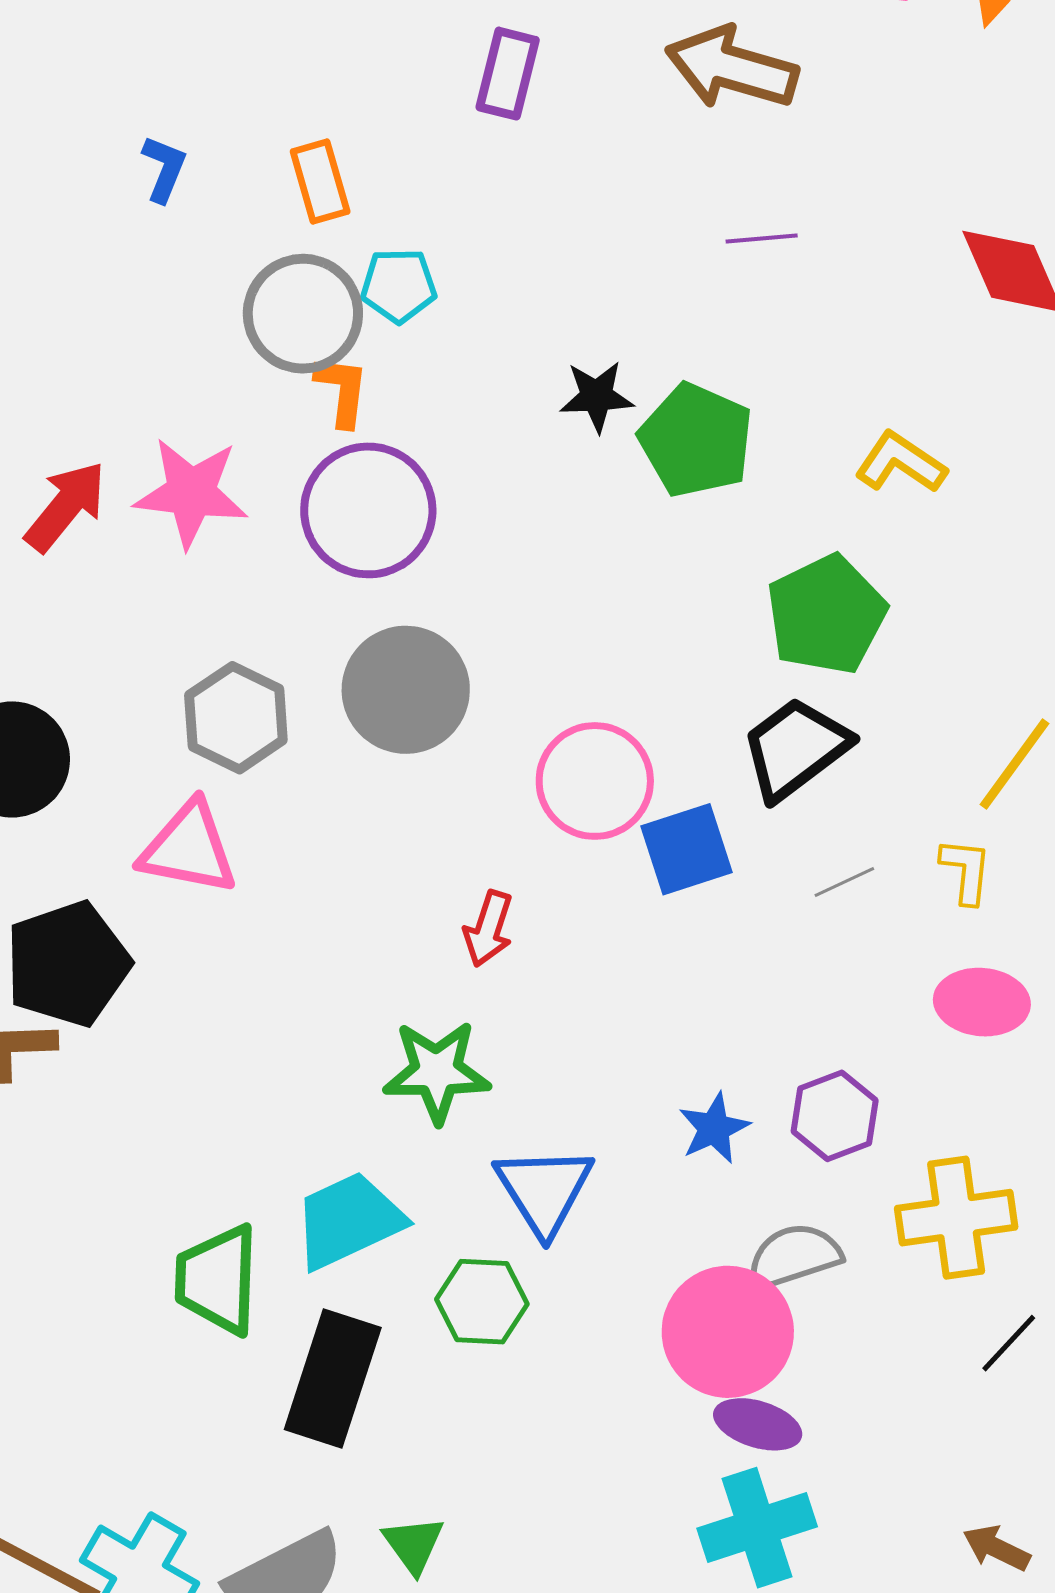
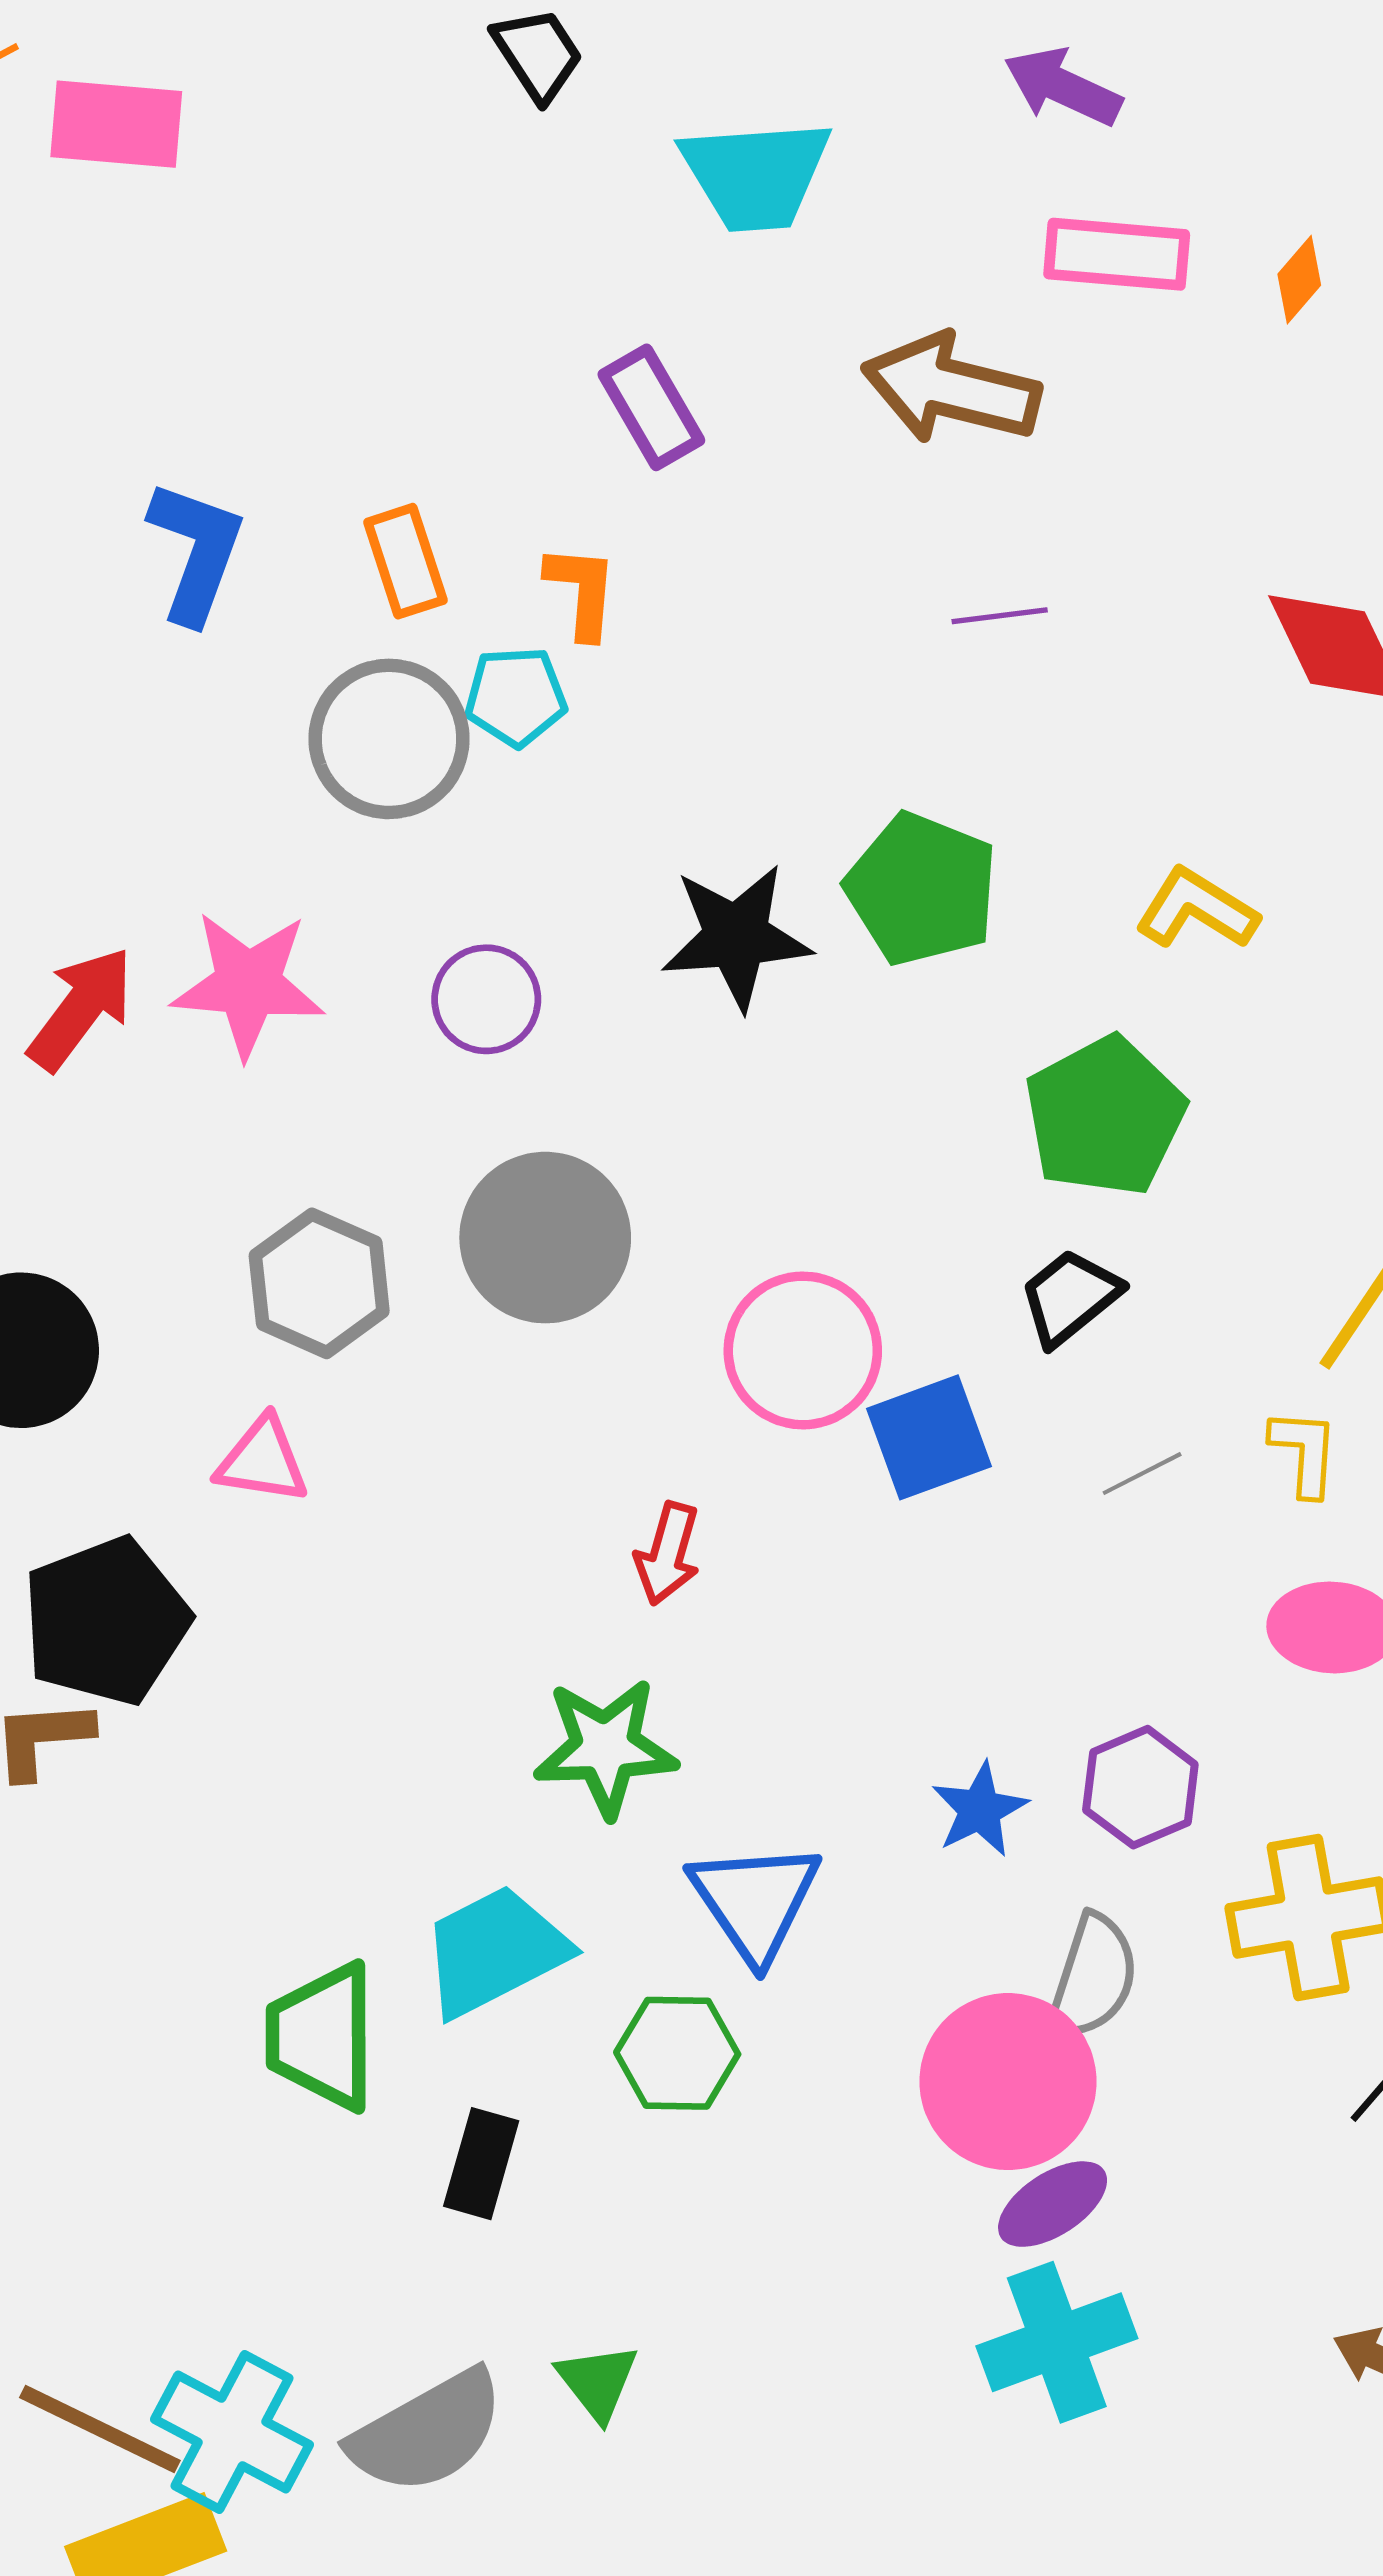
purple rectangle: (508, 74) -> (651, 407), turned -42
blue L-shape: (164, 169) -> (196, 552), size x1.6
orange L-shape: (342, 391) -> (582, 591), moved
black star: (597, 396) -> (736, 937), moved, size x1.5
purple circle: (368, 510) -> (486, 999), size x0.6
black trapezoid: (795, 748) -> (1070, 1297), size x0.7
pink triangle: (189, 848) -> (262, 1461), size x0.7
gray semicircle: (794, 1256) -> (1093, 1977), turned 128
black rectangle: (333, 1379) -> (481, 2164), size x0.6
purple ellipse: (758, 1424) -> (1053, 2204), turned -48

